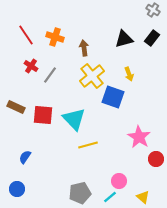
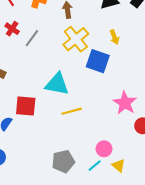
red square: (43, 115) -> (26, 106), moved
cyan triangle: (74, 119) -> (57, 84), turned -35
yellow triangle: (143, 197) -> (119, 166), moved

